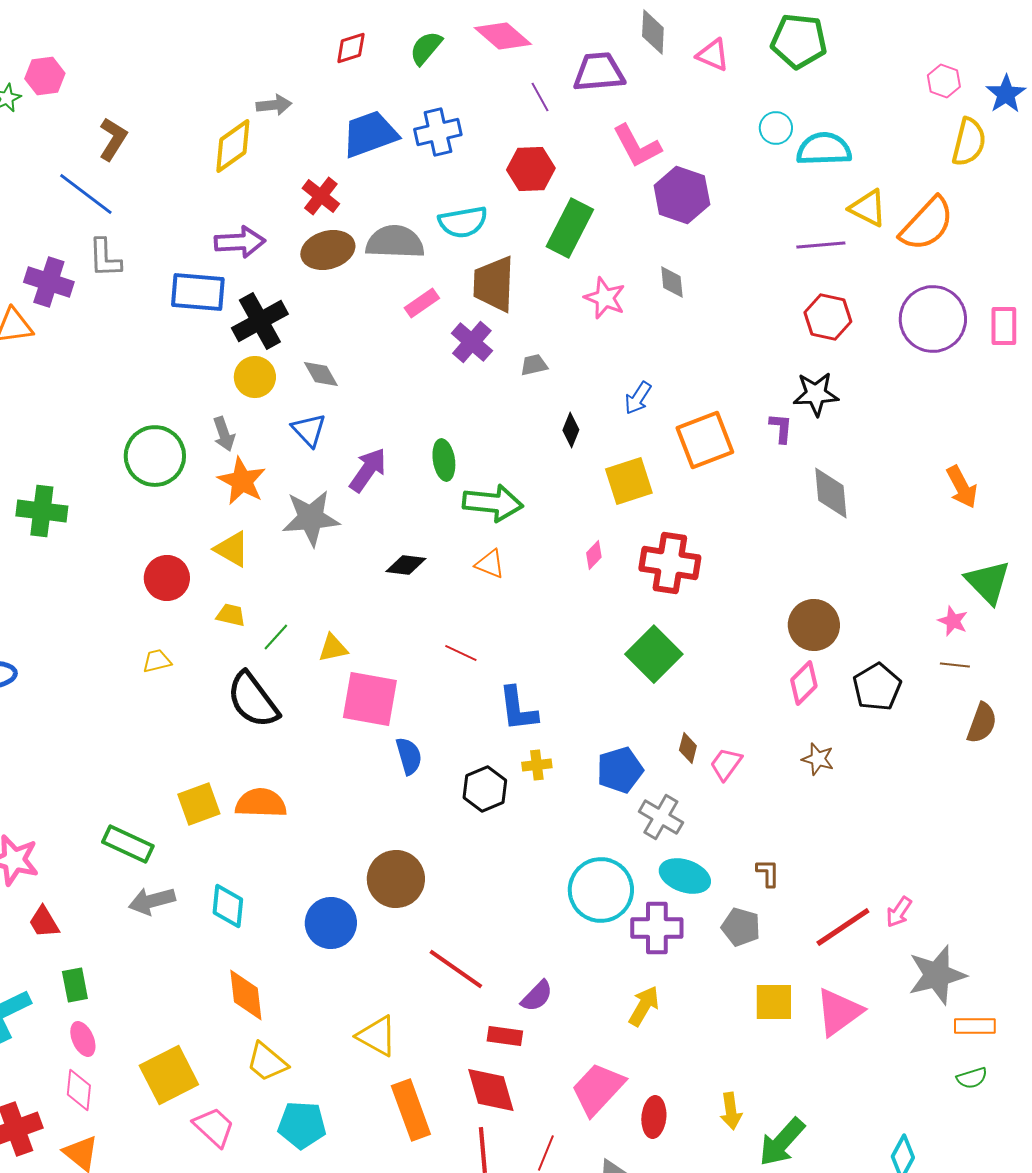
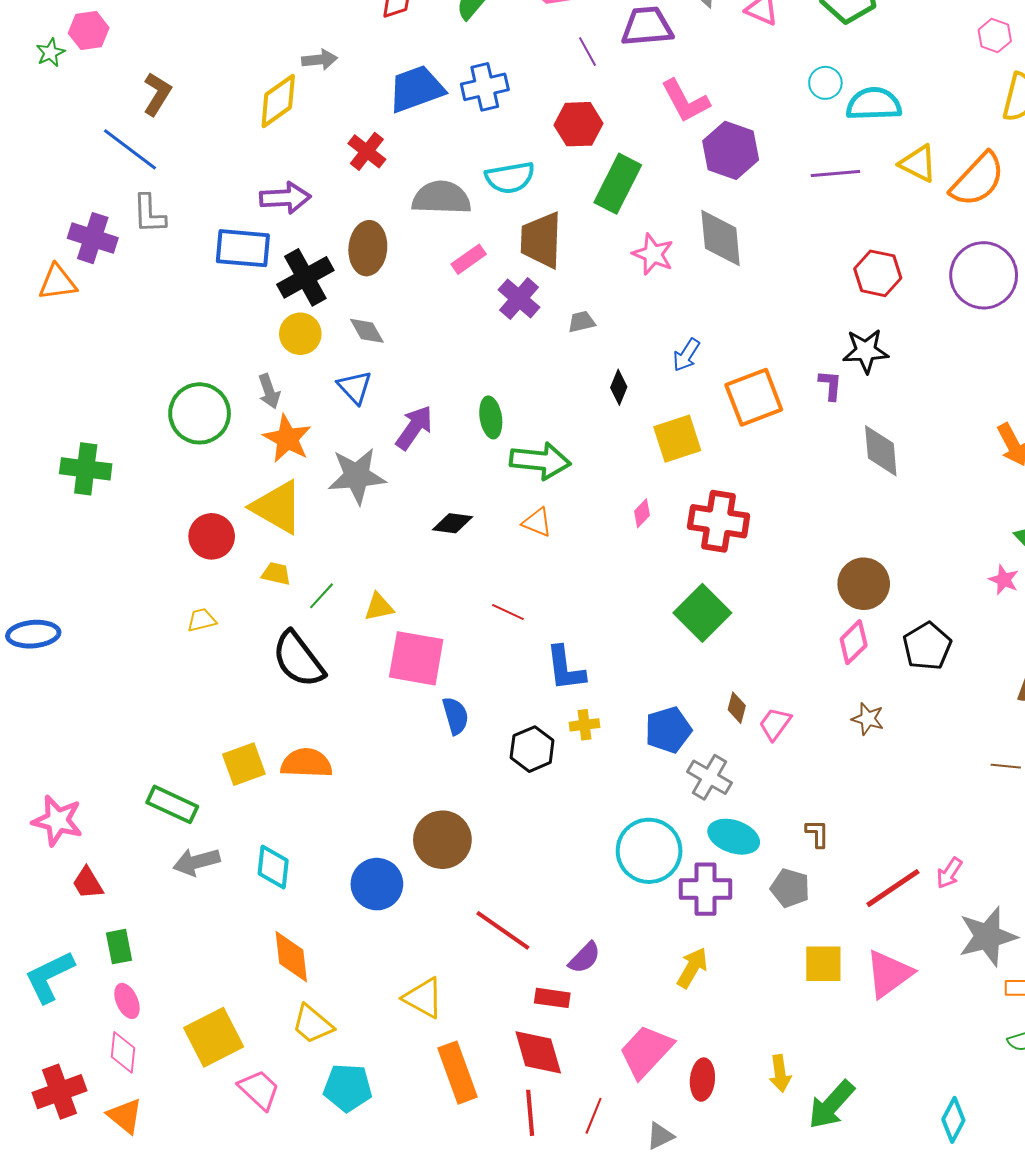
purple line: (821, 245) -> (835, 174), moved
brown ellipse: (328, 250) -> (368, 248), moved, turned -69
gray diamond: (672, 282) -> (721, 238), size x1.8
yellow triangle: (232, 549) -> (277, 507), size x1.5
brown line: (955, 665) -> (1006, 766), moved

